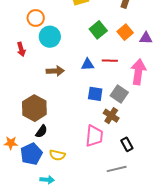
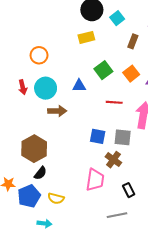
cyan circle: (50, 37) -> (46, 88), moved
blue triangle: (88, 64) -> (79, 86), moved
gray square: (119, 94) -> (123, 137), turned -30

